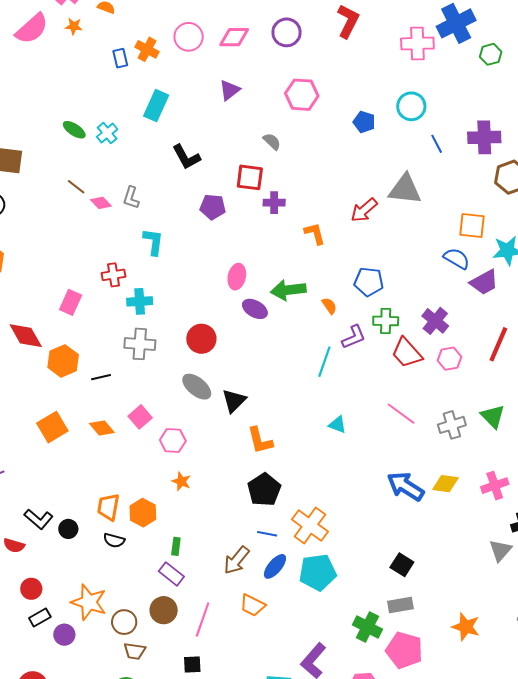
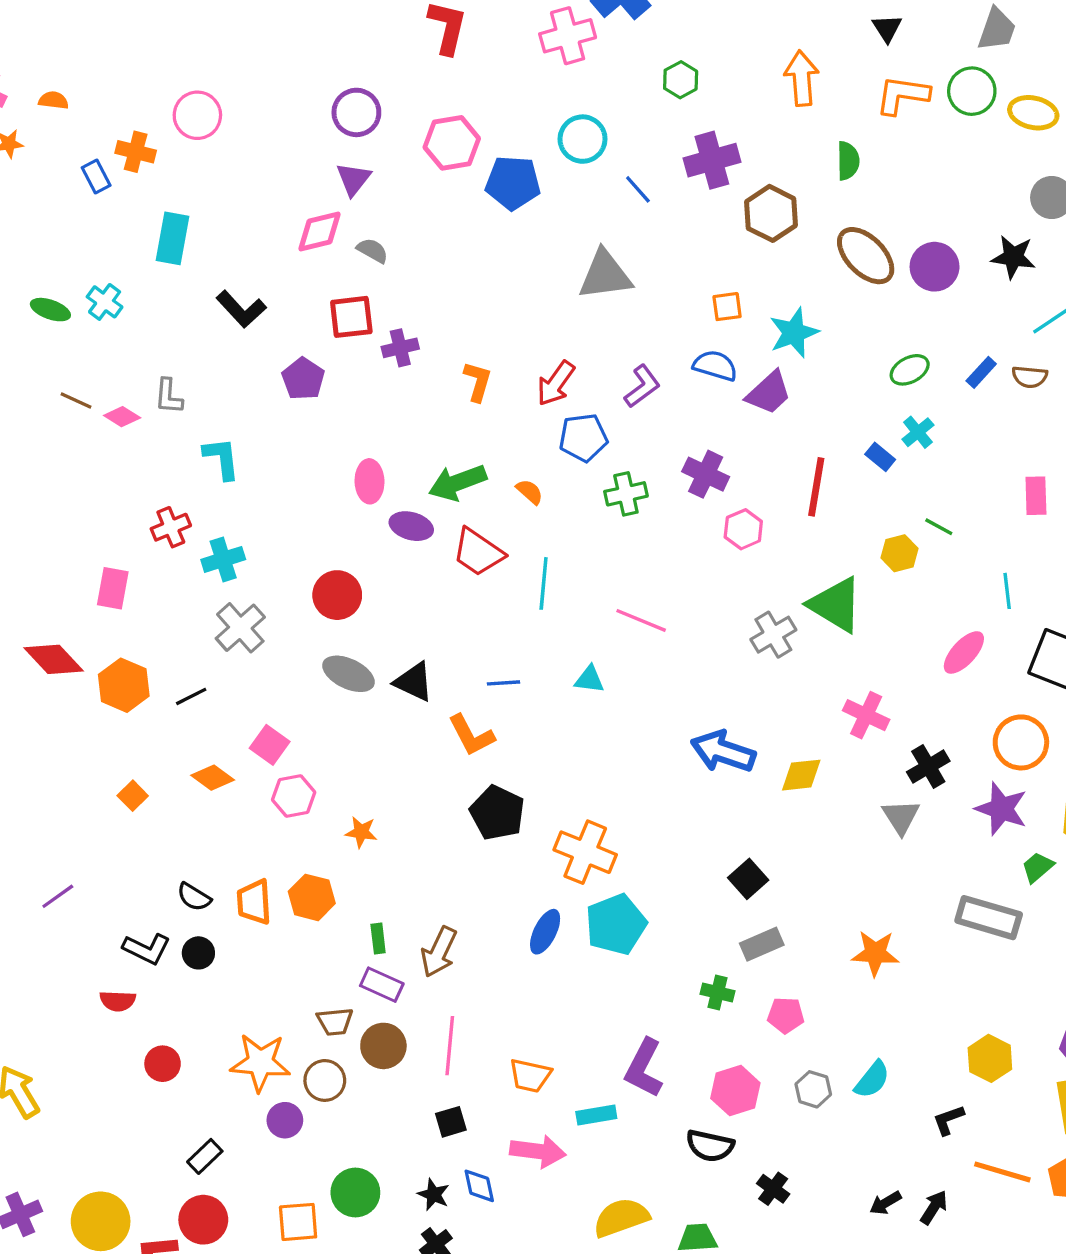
purple circle: (287, 32) -> (356, 112), moved
pink diamond: (234, 37) -> (320, 232), moved
green hexagon: (491, 54) -> (681, 80), moved
purple triangle: (230, 90) -> (353, 179), moved
pink hexagon: (302, 95) -> (452, 143), moved
blue pentagon: (364, 122) -> (513, 183), size x1.5
purple pentagon: (213, 207) -> (303, 379), turned -30
red arrow: (364, 210) -> (556, 383), moved
orange square: (472, 226) -> (727, 307), size x0.7
orange L-shape: (315, 234) -> (478, 381), turned 45
purple L-shape: (354, 337) -> (642, 386), moved
gray cross: (140, 344) -> (240, 628), turned -32
red trapezoid: (407, 353) -> (478, 552), moved
black triangle: (234, 401) -> (414, 682), turned -36
pink line: (401, 414) -> (641, 620), moved
green triangle: (493, 416) -> (836, 605), size x1.4
orange square: (52, 427) -> (133, 796), size x0.6
pink hexagon: (173, 440) -> (294, 796), moved
yellow diamond: (445, 484) -> (801, 775), moved
pink cross: (495, 486) -> (866, 715), turned -32
blue line: (267, 534) -> (504, 683), moved
black semicircle: (114, 540) -> (194, 897), moved, turned 30
brown arrow: (236, 560) -> (439, 952), moved
black square: (402, 565) -> (748, 879), turned 30
orange trapezoid: (252, 605) -> (530, 1076), moved
black rectangle: (40, 617) -> (205, 1156), moved
green cross: (367, 627) -> (718, 992), size x0.7
purple circle: (64, 635) -> (285, 1120), moved
pink pentagon: (404, 650) -> (786, 1015), size x0.6
brown trapezoid: (135, 651) -> (335, 1022), moved

